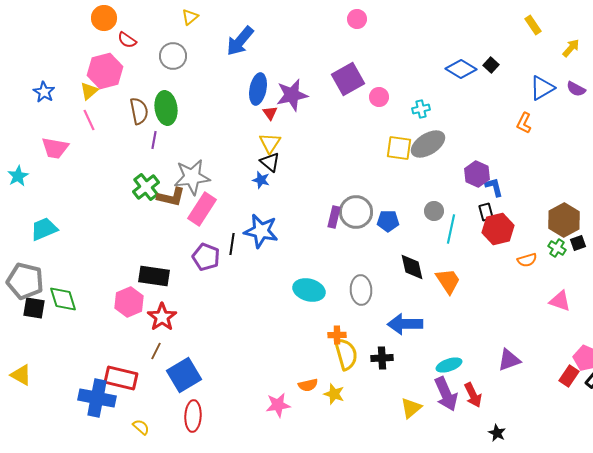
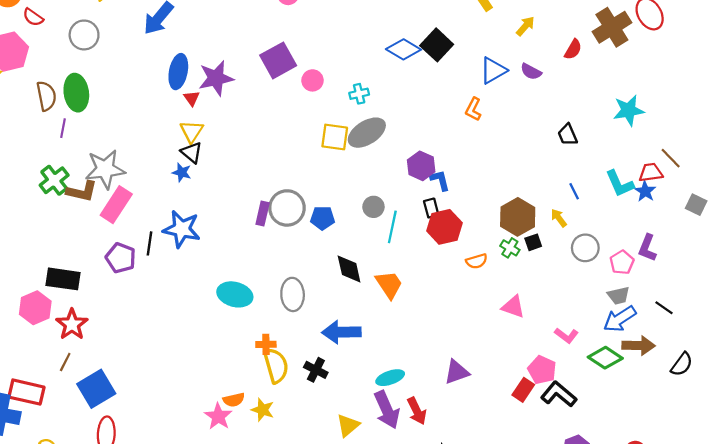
black square: (491, 65) -> (437, 45), size x1.8
black cross: (382, 358) -> (316, 370), turned 30
pink star: (278, 405) -> (218, 416), moved, turned -30

